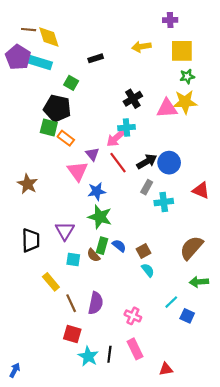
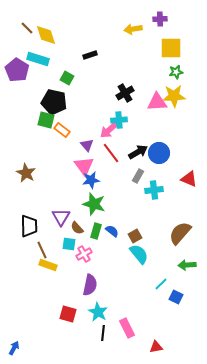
brown line: (29, 30) -> (27, 28), turned 40
yellow arrow: (141, 47) -> (133, 29), moved
purple pentagon: (18, 57) -> (17, 70), moved
pink triangle: (78, 171) -> (84, 166), moved
brown semicircle: (94, 255) -> (77, 228), moved
cyan semicircle: (148, 270) -> (139, 254), size x1.5
yellow rectangle: (51, 282) -> (48, 265), turned -30
brown line: (71, 303) -> (42, 250), moved
pink cross: (133, 316) -> (84, 254), moved, turned 35
cyan star: (88, 356) -> (98, 312), moved

